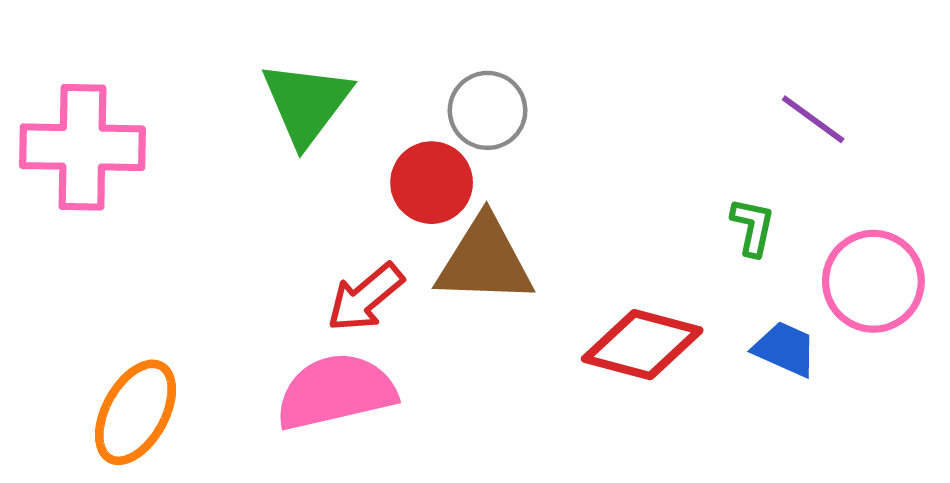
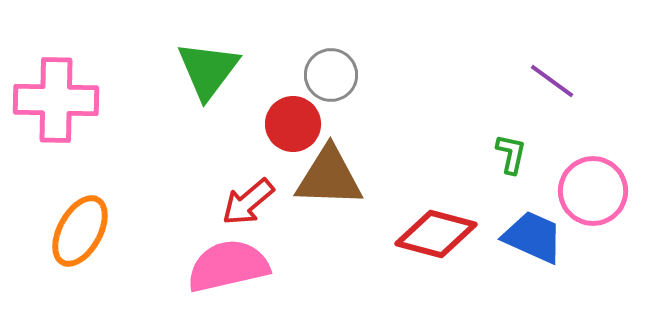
blue trapezoid: (785, 349) -> (533, 237), size x1.4
orange ellipse: (135, 412) -> (80, 231), moved

